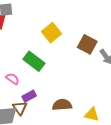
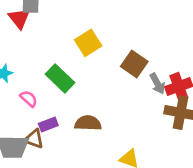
brown semicircle: (62, 105) -> (88, 123), moved
brown triangle: (20, 108) -> (34, 139), turned -42

